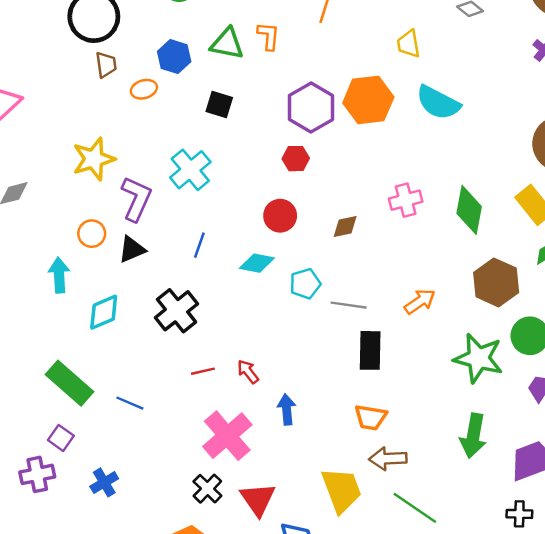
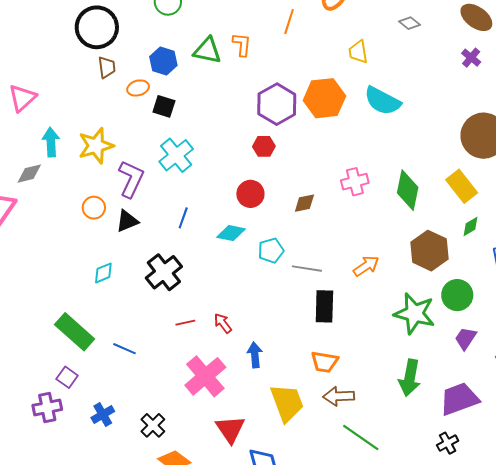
black square: (219, 104) -> (164, 106), moved
cyan arrow: (59, 275) -> (51, 142), moved
cyan diamond: (104, 312) -> (103, 273), size x0.7
black cross: (207, 489) -> (153, 425), moved
yellow trapezoid: (342, 490) -> (287, 403), moved
black cross: (519, 514) -> (448, 443), turned -30

